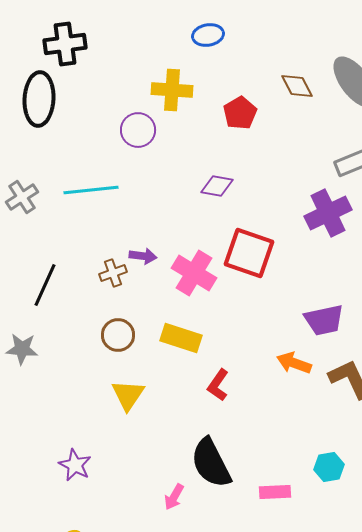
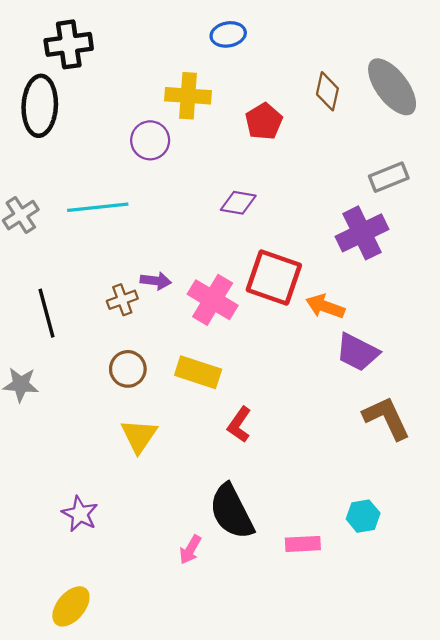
brown diamond: (297, 86) -> (327, 91), turned 40
black line: (45, 285) -> (46, 313), turned -39
purple trapezoid: (324, 320) -> (358, 352), turned 39
orange arrow: (294, 363) -> (325, 306), moved

